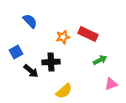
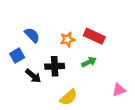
blue semicircle: (30, 21) -> (32, 35), moved
green arrow: (100, 60) -> (89, 62), moved

